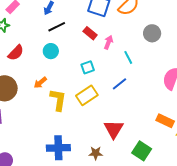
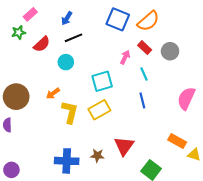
red rectangle: (90, 33) -> (145, 48), moved
red semicircle: (16, 53) -> (42, 44), moved
cyan square: (88, 67) -> (102, 81), size x1.5
blue line: (119, 84) -> (142, 101), moved, turned -70
brown star: (96, 153) -> (97, 156), moved

